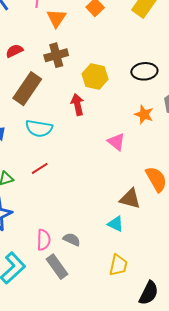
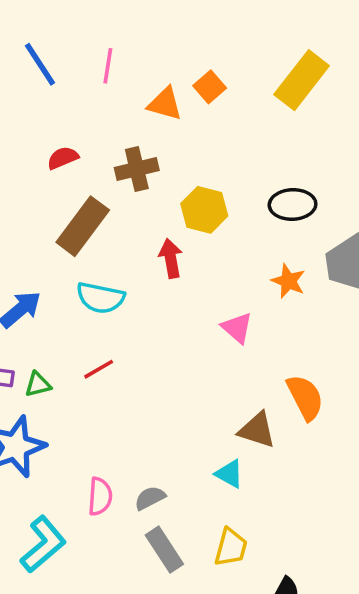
orange triangle: (56, 18) -> (165, 104), moved, turned -50
gray semicircle: (72, 239) -> (150, 498), turned -54
gray rectangle: (57, 267) -> (164, 550), moved

